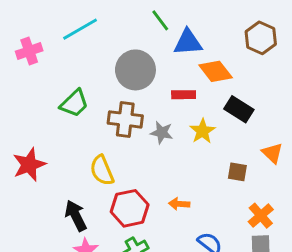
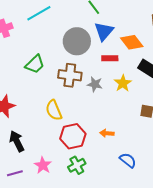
blue triangle: (188, 42) -> (104, 31), moved, turned -45
black arrow: (76, 216) -> (17, 141), moved

